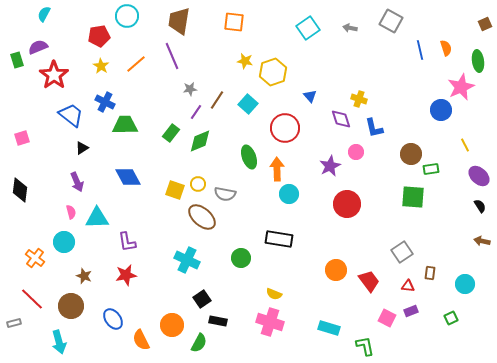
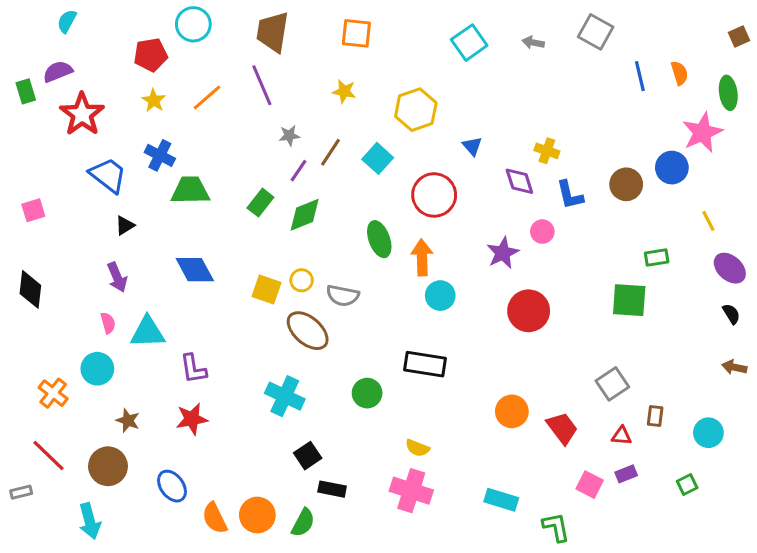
yellow star: (245, 61) -> (344, 91), moved
brown circle: (411, 154) -> (626, 184), moved
orange circle: (172, 325) -> (257, 515), moved

